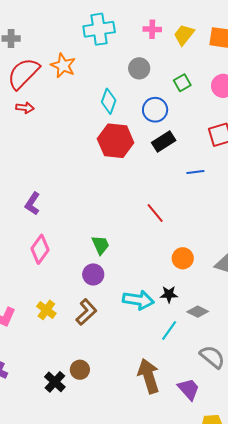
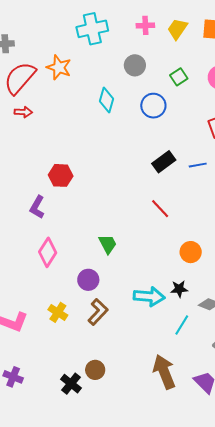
red hexagon: (116, 141) -> (61, 175), moved, size x0.7
black rectangle: (164, 141) -> (164, 162), moved
purple circle: (93, 274) -> (88, 280), moved

